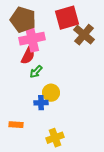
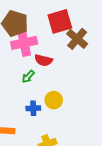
red semicircle: (28, 56) -> (43, 60), moved, turned 78
yellow circle: (51, 93) -> (54, 100), moved

